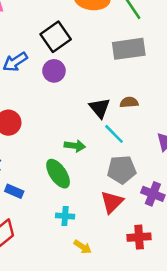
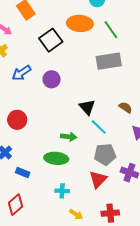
black square: (56, 37) -> (51, 40), moved
brown semicircle: (129, 102) -> (125, 108), moved, turned 40
green ellipse: (58, 174) -> (56, 158), turned -50
red cross: (139, 237) -> (110, 213), moved

